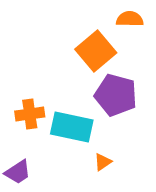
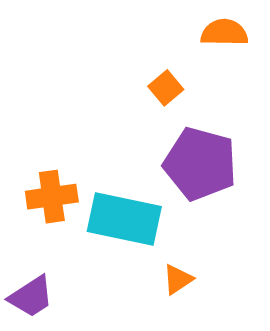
orange square: (96, 51) -> (166, 88), size x0.5

